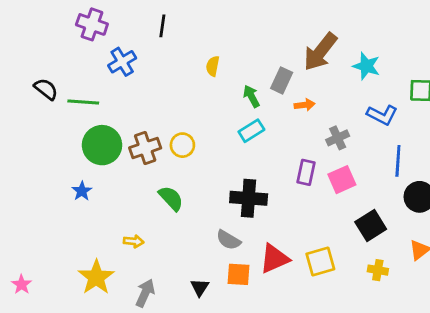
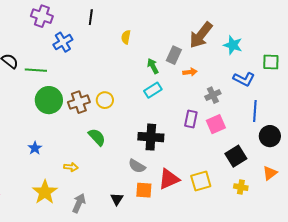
yellow semicircle: (213, 66) -> (126, 37), moved
blue star: (82, 191) -> (35, 148), moved

